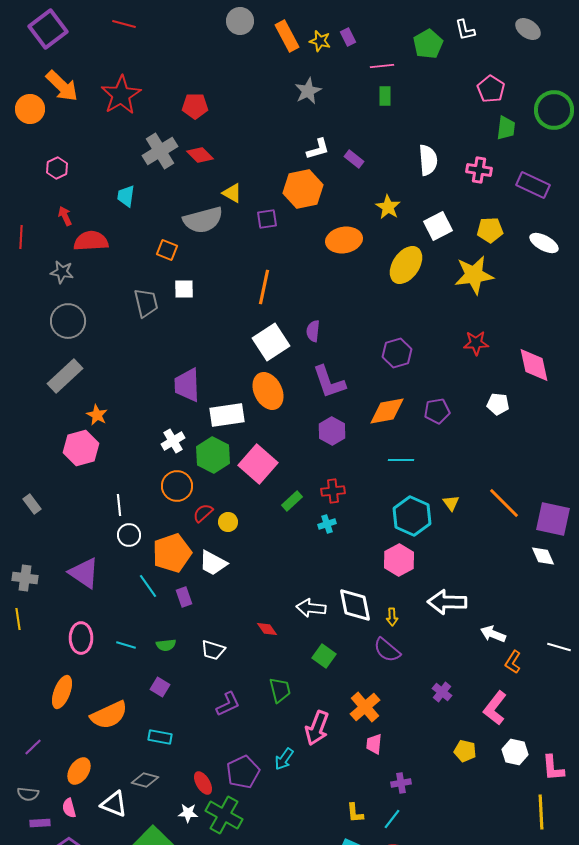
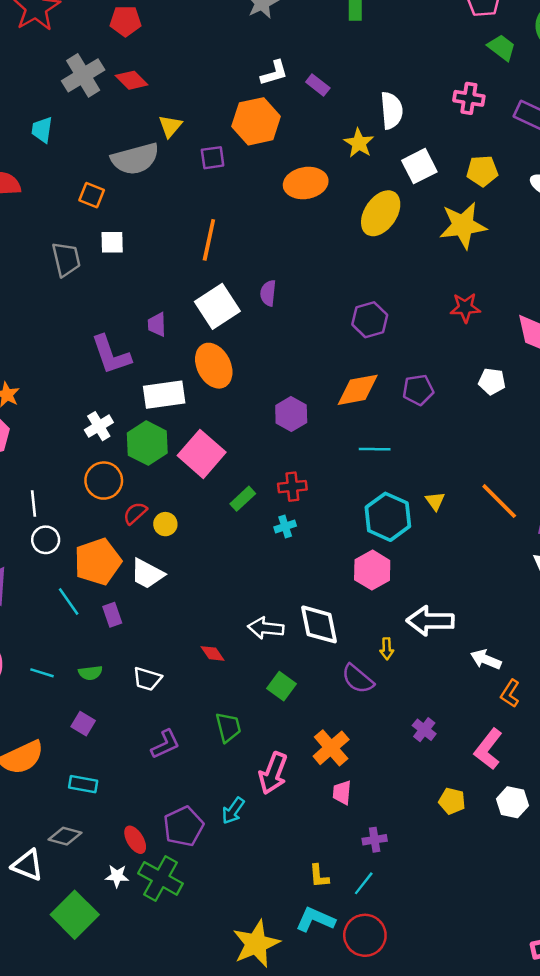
green trapezoid: (506, 128) -> (502, 48), turned -60
white semicircle: (428, 160) -> (392, 110), moved
yellow triangle: (232, 193) -> (170, 126), turned 40
purple L-shape: (329, 382) -> (111, 355), moved
purple trapezoid: (187, 385) -> (157, 325), moved, size x0.6
yellow arrow: (392, 617) -> (387, 649), moved

